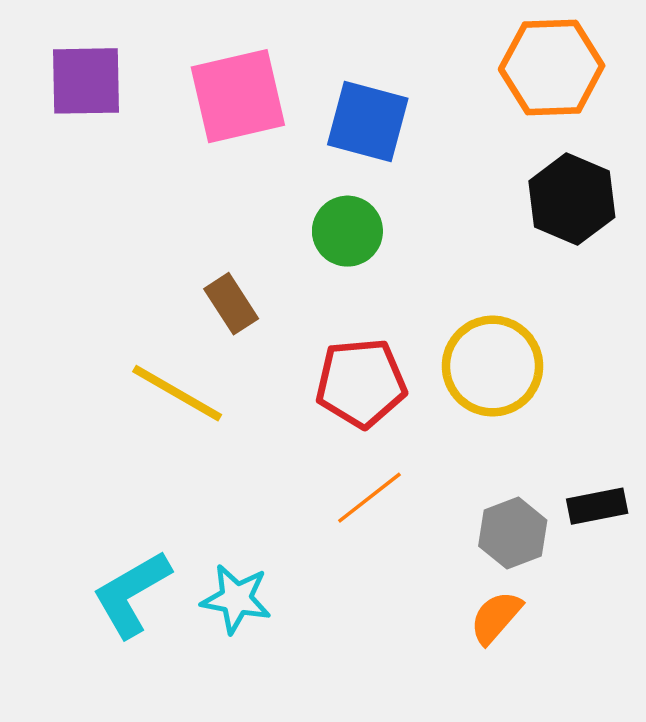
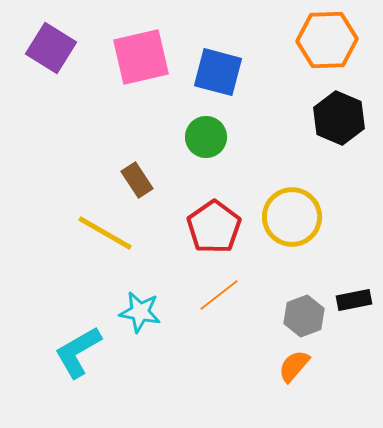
purple square: (86, 81) -> (51, 48), turned 33
red pentagon: (361, 383) -> (214, 227), turned -30
cyan star: (236, 599) -> (140, 312), moved

